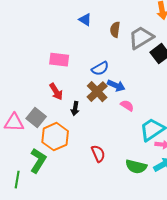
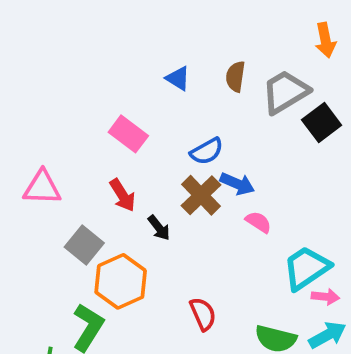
blue triangle: (85, 20) -> (178, 78), moved
pink rectangle: (59, 60) -> (128, 134), turned 30
black arrow: (75, 109) -> (159, 228), turned -48
pink triangle: (14, 123) -> (42, 188), moved

